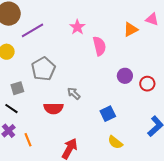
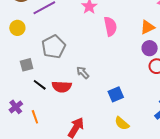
orange triangle: (131, 29) -> (147, 27), moved
purple circle: (125, 76) -> (150, 48), moved
black line: (11, 109) -> (40, 85), moved

